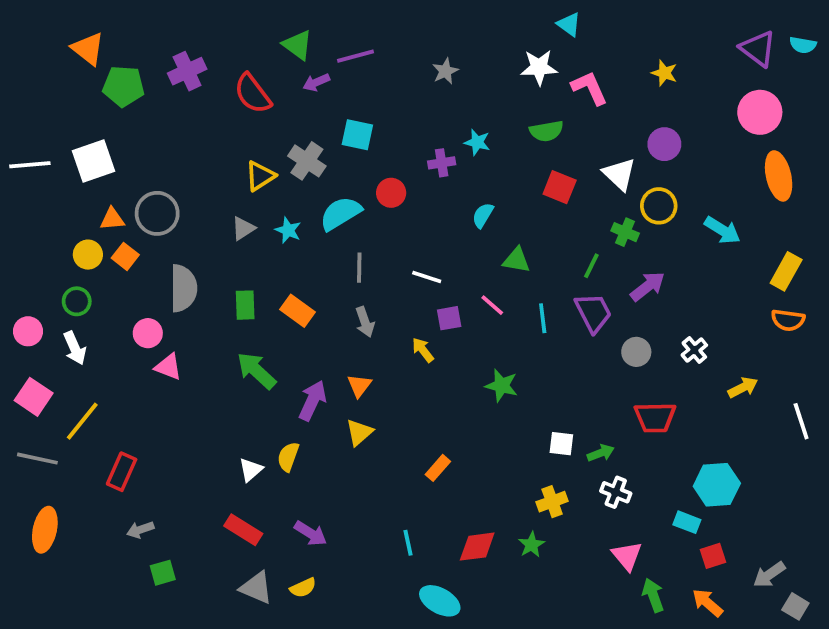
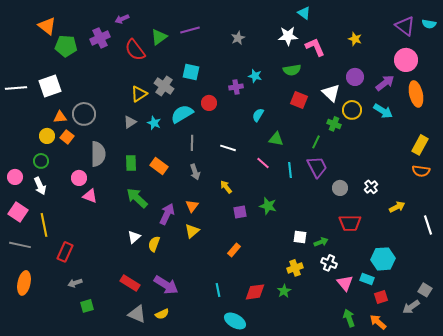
green triangle: (298, 45) -> (159, 37), moved, turned 48
purple arrow: (316, 82) -> (122, 19), moved
cyan arrow: (722, 230) -> (383, 111), moved
purple arrow: (648, 286) -> (385, 83), moved
purple square: (449, 318) -> (240, 212), moved
yellow line: (82, 421) -> (44, 225), turned -50
white triangle: (251, 470) -> (134, 237), moved
purple arrow: (311, 533) -> (166, 285), size x1.4
pink triangle: (627, 556) -> (345, 283), moved
gray square: (795, 606) -> (425, 290), moved

